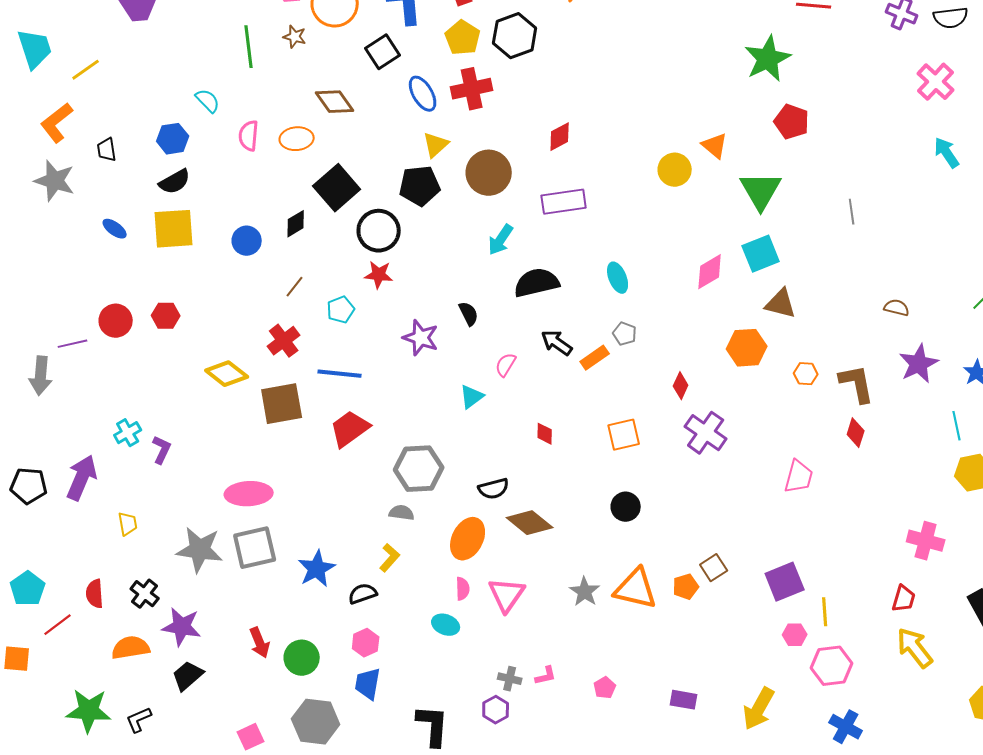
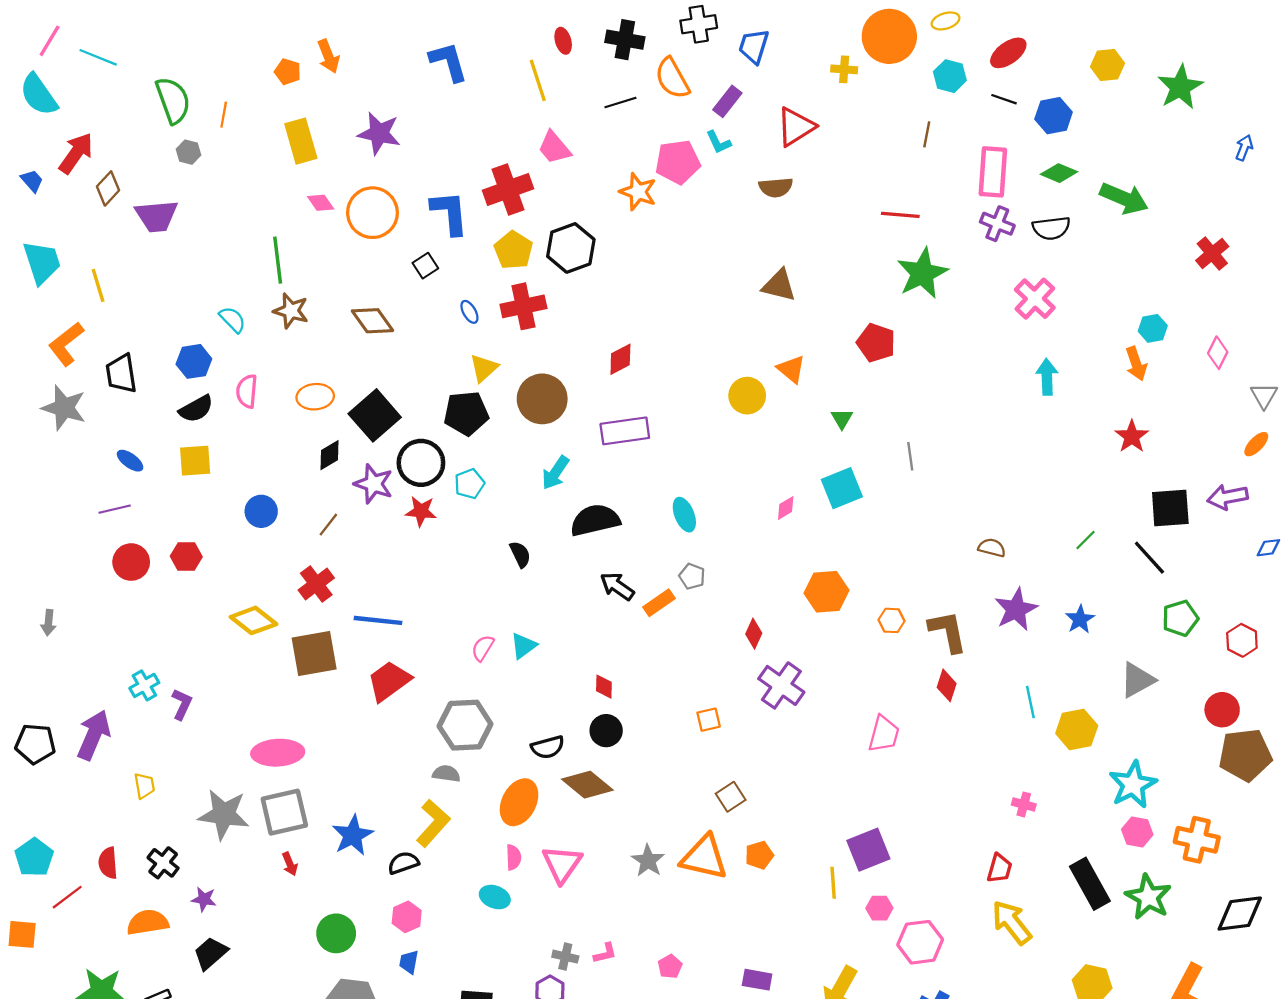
brown star: (295, 37) -> (291, 311), moved, size x1.4
black square: (383, 52) -> (425, 266), size x0.7
green star: (768, 59) -> (922, 273), moved
yellow line: (86, 70) -> (98, 285), turned -72
blue ellipse: (423, 94) -> (469, 312), size x0.6
pink semicircle: (249, 136) -> (247, 391), moved
orange ellipse: (297, 139) -> (315, 397), moved
black trapezoid: (107, 150) -> (121, 374), size x1.5
cyan arrow: (947, 153) -> (1047, 377), turned 32
green triangle: (761, 191) -> (842, 419), size x0.5
gray line: (852, 212) -> (910, 456), moved
yellow square: (174, 229) -> (195, 461), size x0.7
blue circle: (247, 241) -> (261, 511), moved
pink diamond: (710, 272) -> (786, 508), size x0.6
brown triangle: (781, 304) -> (779, 285), moved
cyan pentagon: (341, 310) -> (469, 484), moved
purple star: (421, 338) -> (374, 484), moved
purple line: (73, 344) -> (115, 509), moved
pink semicircle: (506, 365) -> (483, 648), moved
gray arrow: (41, 376) -> (48, 623), size x0.6
cyan line: (957, 426) -> (1030, 702), moved
orange square: (624, 435) -> (709, 720), moved, size x0.7
black circle: (626, 507) -> (606, 731), moved
pink cross: (926, 541) -> (1024, 804), size x0.6
yellow L-shape: (390, 558) -> (433, 823), size x1.5
brown square: (714, 568) -> (731, 797), moved
yellow line: (825, 612) -> (833, 883), moved
purple star: (182, 627) -> (204, 899), size x0.6
red arrow: (260, 643) -> (290, 864), moved, size x0.7
blue trapezoid: (368, 684) -> (409, 962), size x0.7

